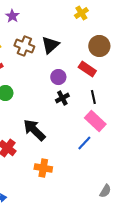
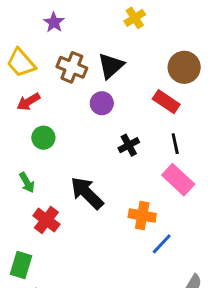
yellow cross: (81, 13) -> (135, 18), moved
purple circle: (58, 77) -> (102, 103), moved
blue line: (84, 143) -> (162, 244), moved
orange cross: (43, 168) -> (142, 215), moved

